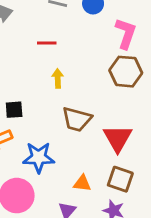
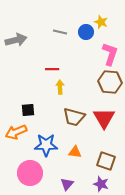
red line: (47, 43) -> (52, 69), moved
red triangle: (118, 138) -> (104, 118), moved
orange triangle: (82, 183) -> (75, 152), moved

